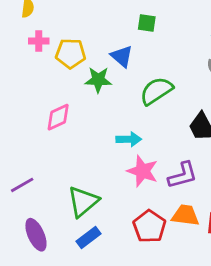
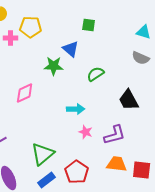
yellow pentagon: (71, 53) -> (31, 27), moved
green semicircle: (156, 91) -> (96, 74), size x0.7
pink star: (143, 171) -> (86, 132), size x0.6
red pentagon: (149, 226) -> (77, 172), moved

